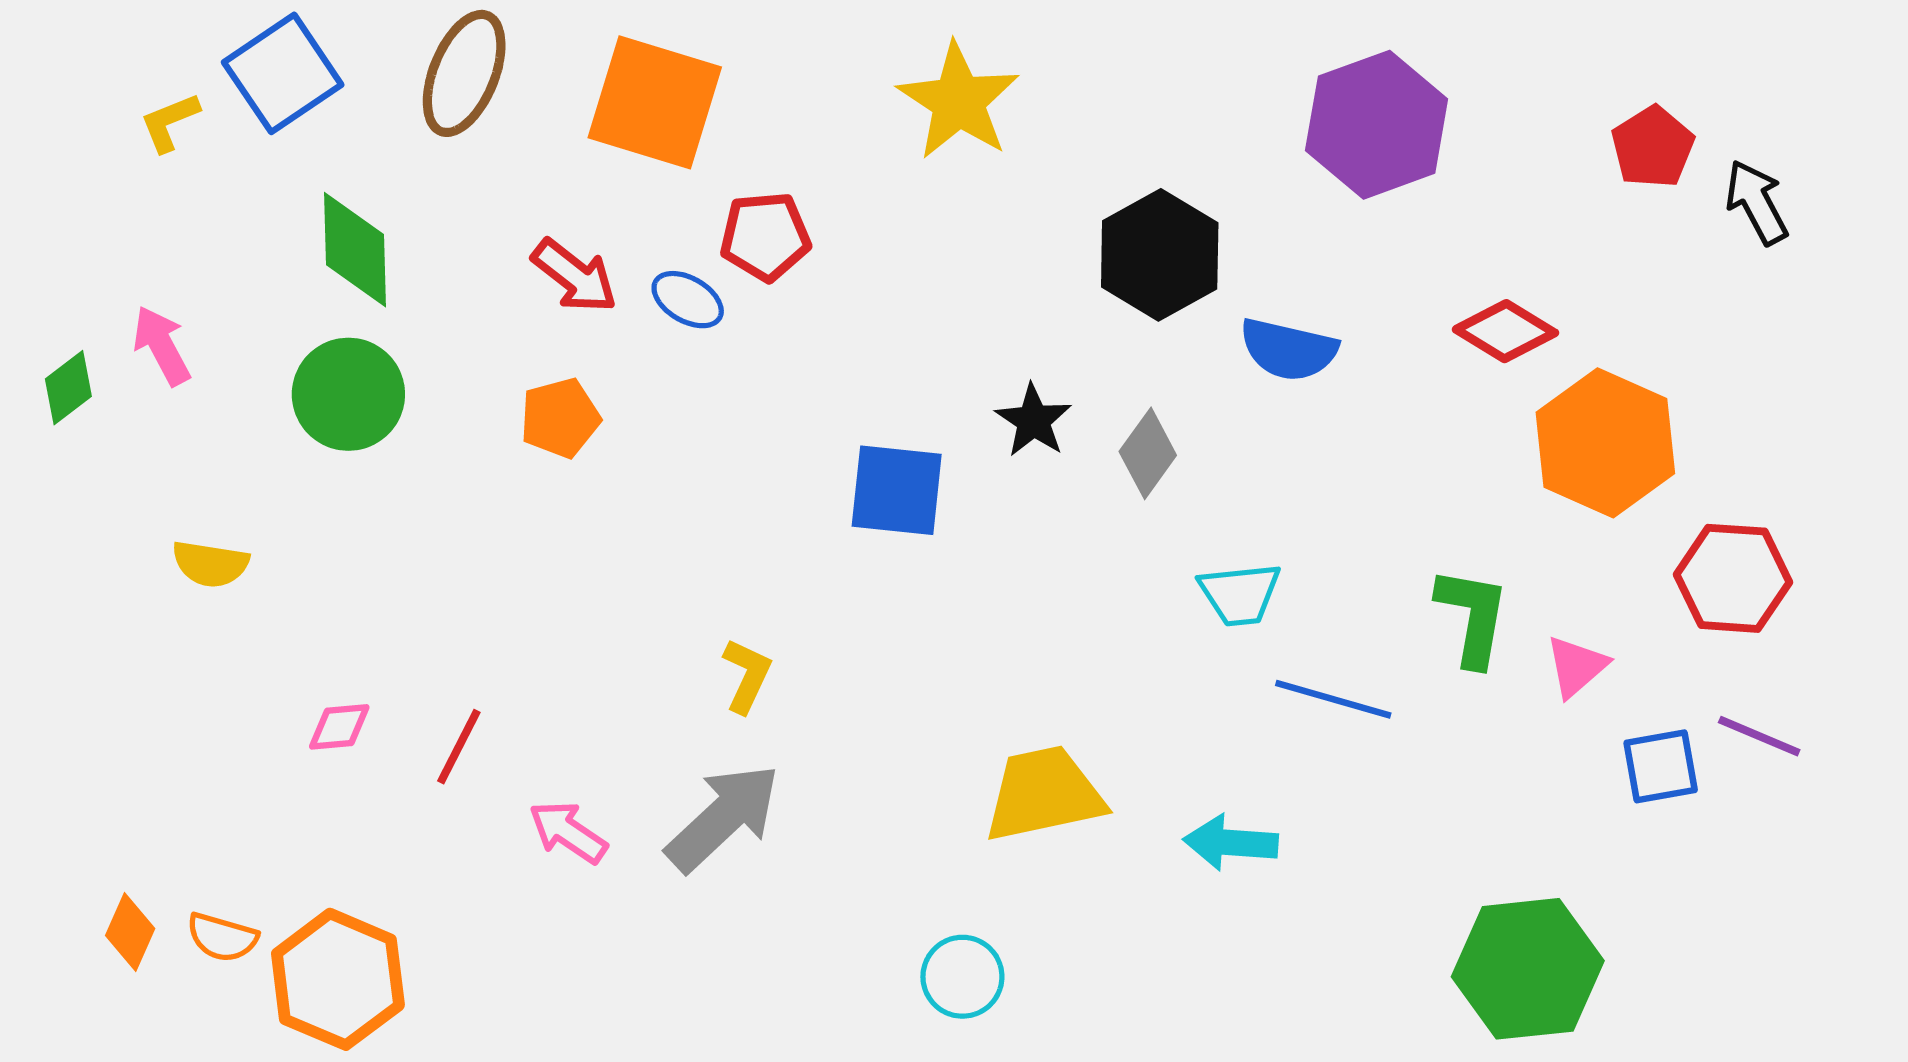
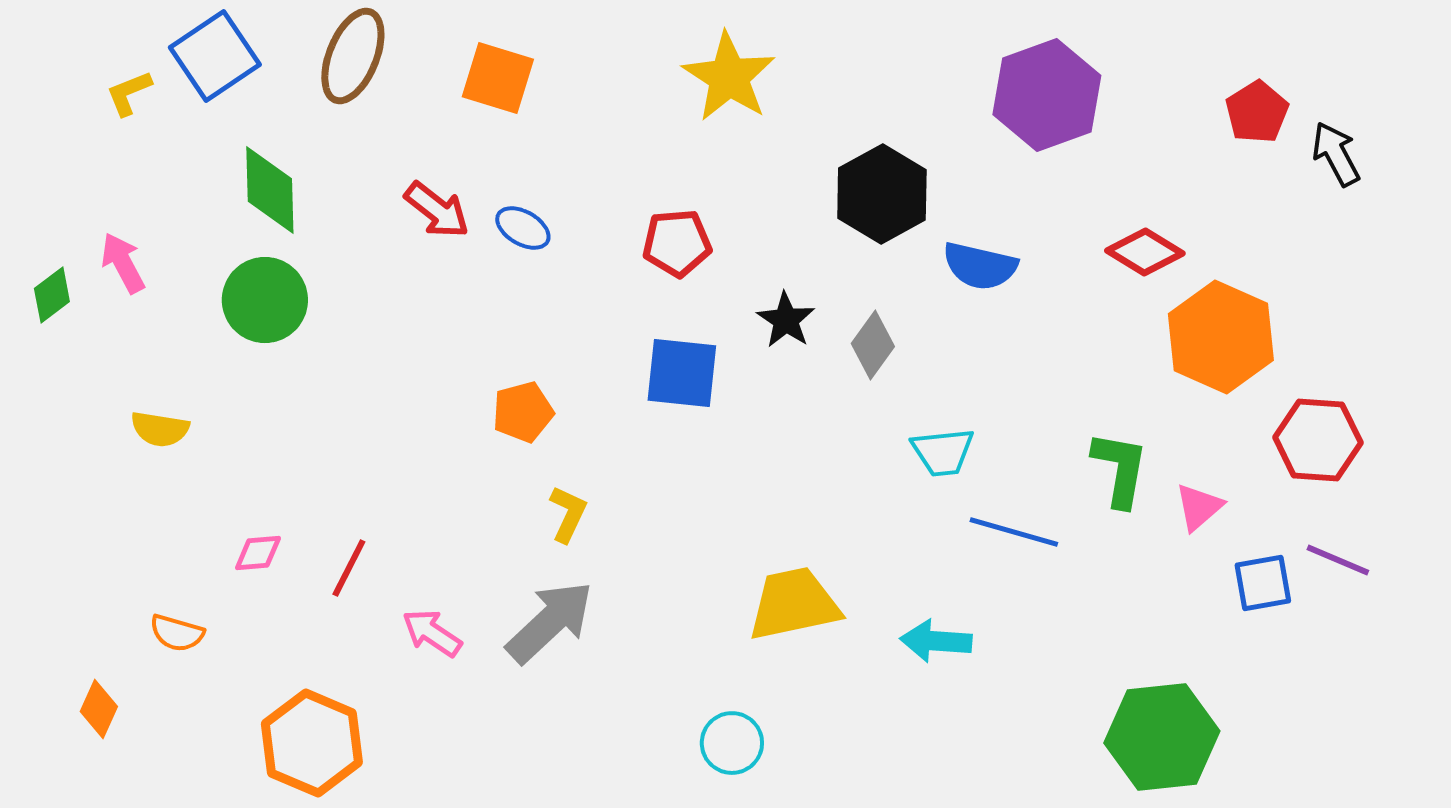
orange square: (655, 102) -> (498, 78), size x0.7
red pentagon: (765, 236) -> (677, 243), moved
orange pentagon: (560, 418) -> (523, 412), moved
orange semicircle: (222, 937) -> (177, 633), moved
orange hexagon: (338, 979) -> (312, 743), moved

